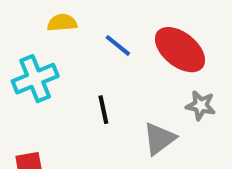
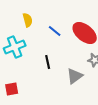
yellow semicircle: (62, 23) -> (28, 20), turned 80

